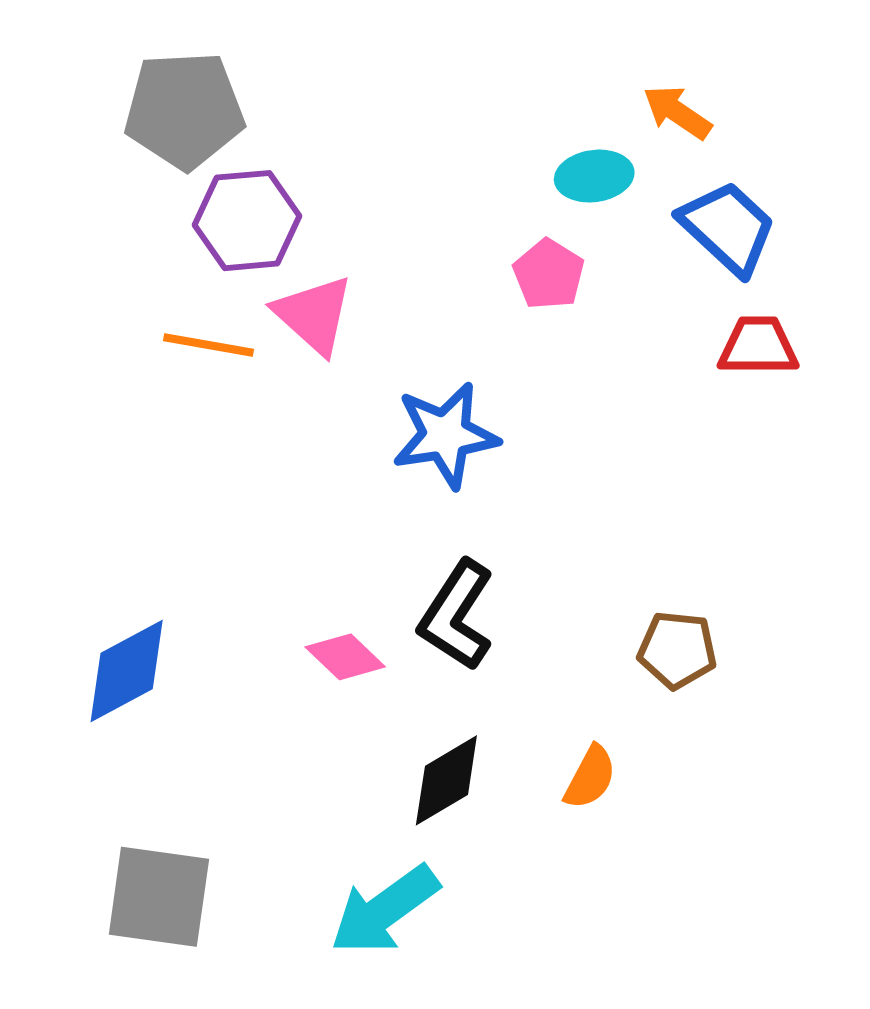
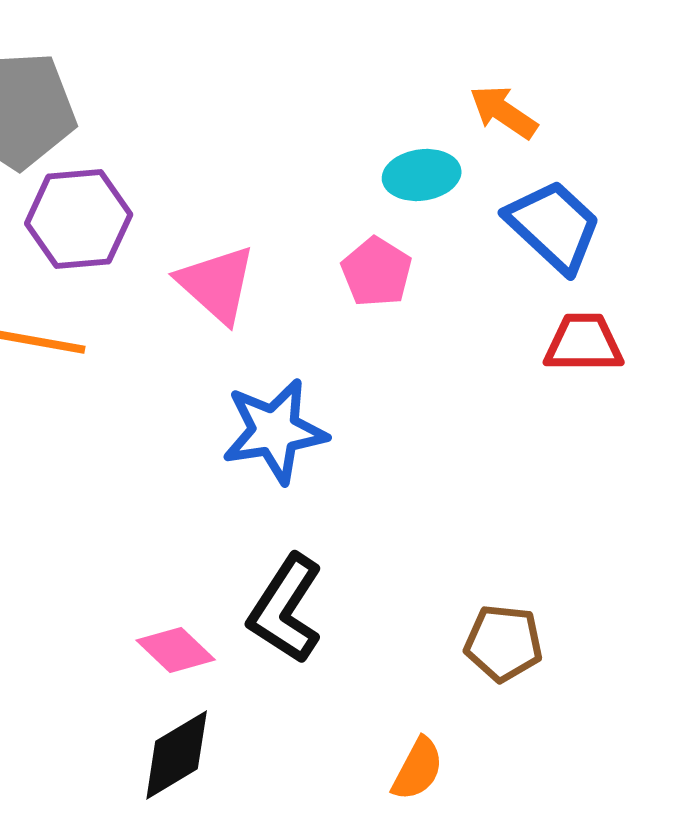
pink triangle: (314, 315) -> (217, 284), moved
black diamond: (446, 780) -> (177, 755), moved

